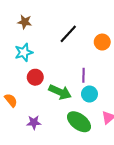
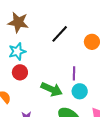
brown star: (25, 22) -> (18, 22), size x1.5
red circle: (35, 77) -> (20, 72), moved

